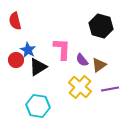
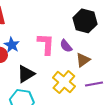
purple semicircle: (82, 60) -> (66, 46), moved
black triangle: (38, 67) -> (26, 74), moved

